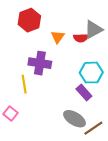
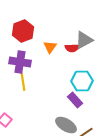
purple cross: (40, 63) -> (20, 62), moved
yellow line: (24, 84) -> (23, 82), moved

